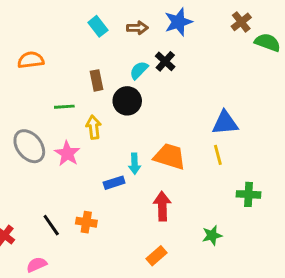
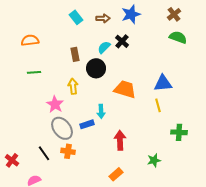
green semicircle: (268, 42) -> (178, 37), moved
green line: (64, 107) -> (34, 72), moved
gray ellipse: (29, 146) -> (62, 128), moved
orange trapezoid: (170, 156) -> (125, 89), moved

